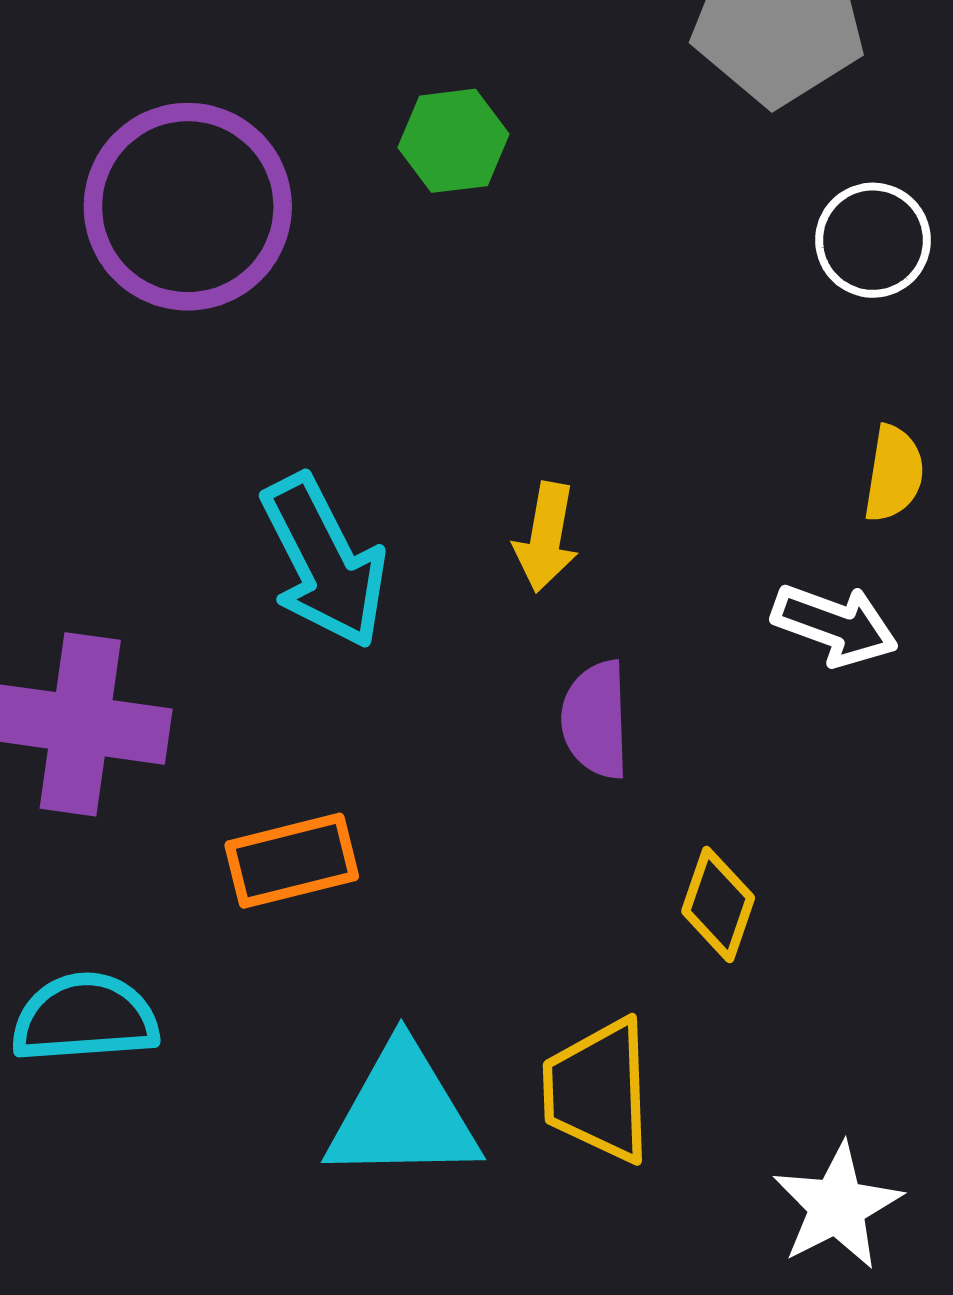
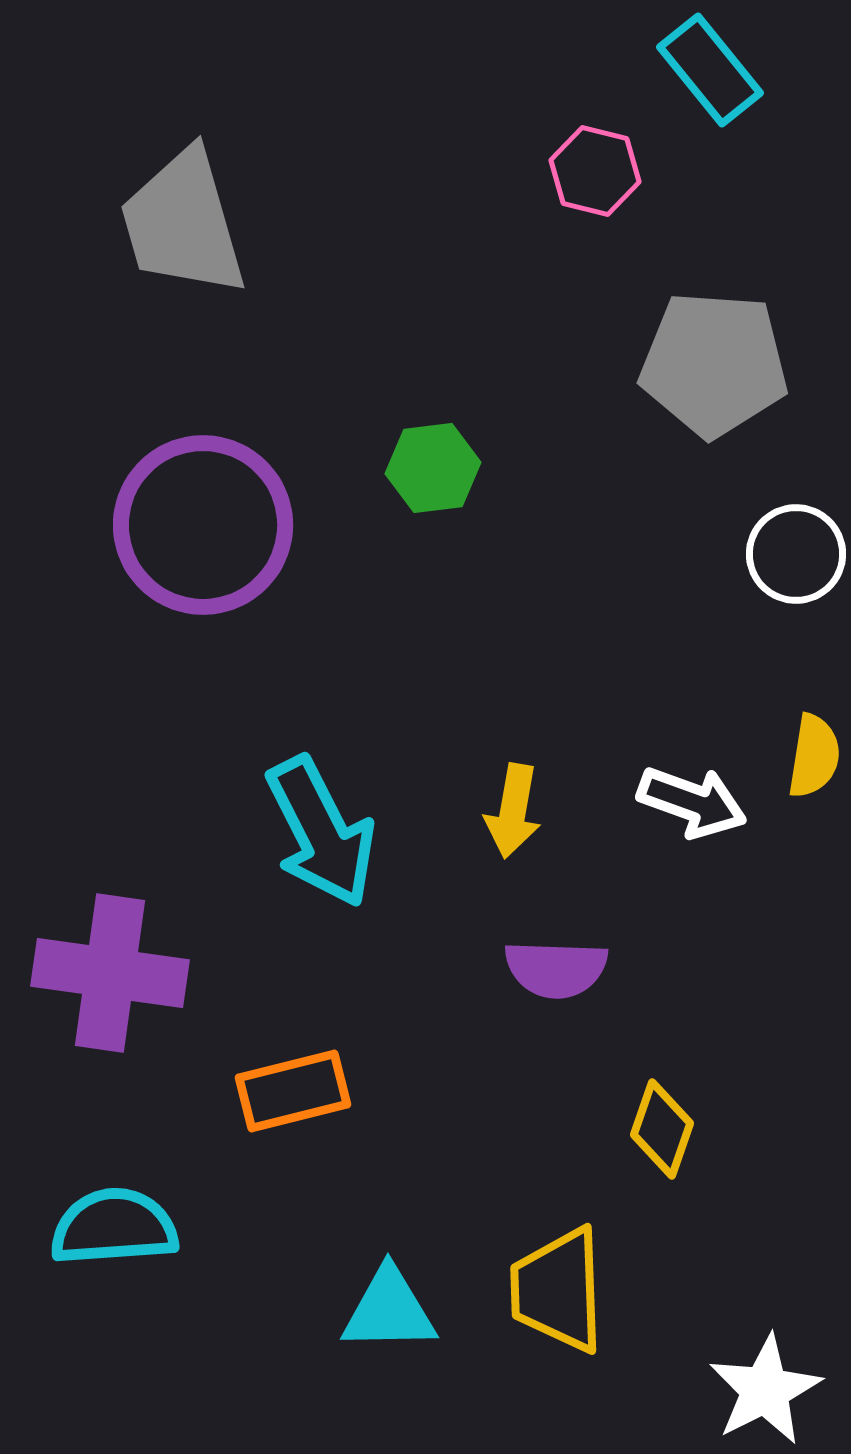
white arrow: (835, 625) -> (692, 802), moved
purple semicircle: (596, 720) -> (556, 969), turned -86
cyan triangle: (403, 1114) -> (389, 1310), size x0.7

